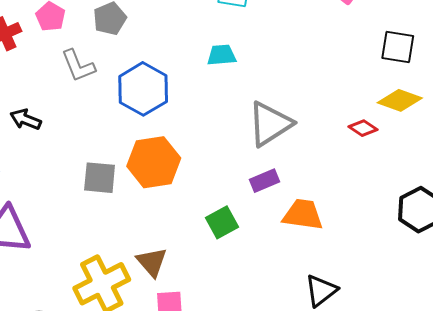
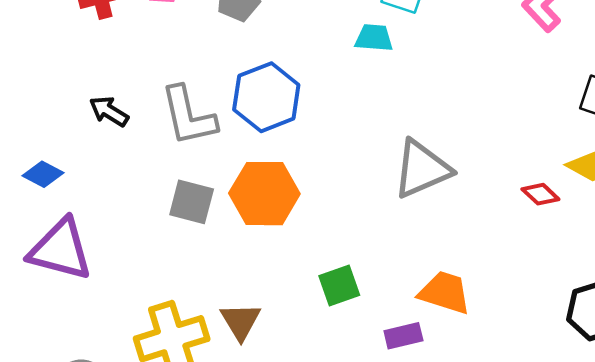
cyan trapezoid: (222, 55) -> (374, 38), moved
gray L-shape: (78, 66) -> (188, 116), moved, size x1.4
purple rectangle: (264, 181) -> (403, 336), moved

